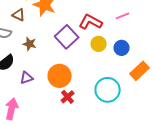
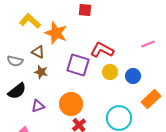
brown triangle: (19, 15) -> (38, 52), moved
pink line: (123, 16) -> (148, 44), moved
purple square: (67, 37) -> (78, 65), turned -30

